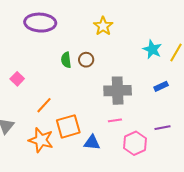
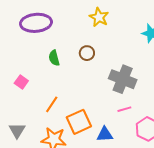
green semicircle: (66, 60) -> (54, 58), moved
gray cross: (118, 91) -> (123, 79), turned 32

